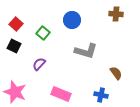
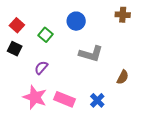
brown semicircle: (116, 73) -> (123, 77), turned 64
pink star: (15, 92) -> (35, 97), moved
blue cross: (101, 95) -> (97, 100), moved, turned 32

